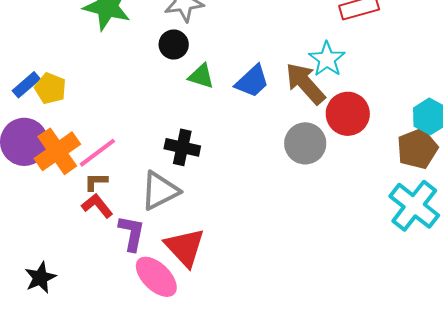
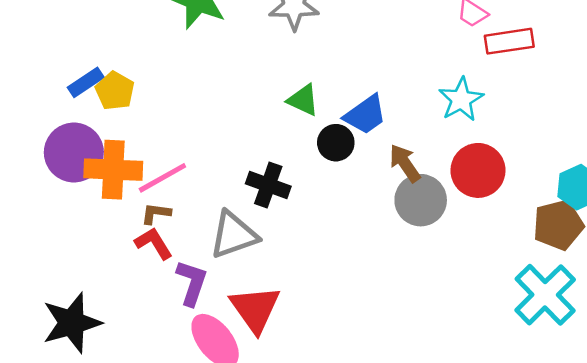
black circle: (174, 44) -> (336, 143), moved
brown arrow: (305, 83) -> (405, 163), moved, size x0.7
orange cross: (57, 151) -> (113, 170), turned 30
black star: (40, 278) -> (72, 323), size x1.5

